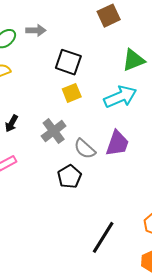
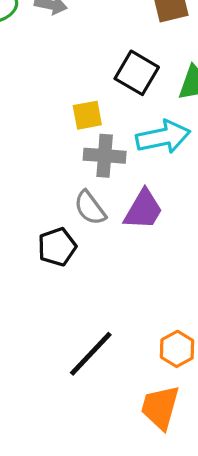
black square: (68, 62) -> (137, 73), moved
gray cross: (54, 131) -> (105, 156), moved, turned 30

